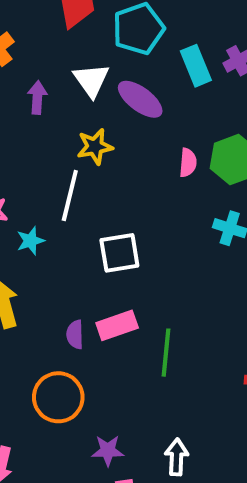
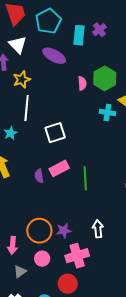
cyan rectangle: (196, 66) -> (79, 35), turned 36
white triangle: (91, 80) -> (18, 45), moved
yellow star: (95, 147) -> (22, 79), moved
orange circle: (58, 397) -> (39, 231), moved

